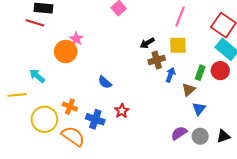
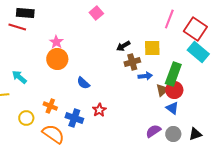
pink line: (180, 17) -> (169, 19), moved
orange circle: (66, 52) -> (57, 59), moved
red circle: (220, 71) -> (174, 90), moved
green rectangle: (200, 73) -> (173, 74), size x1.6
blue arrow: (170, 75) -> (145, 76), turned 64
blue triangle: (199, 109) -> (172, 108), turned -32
yellow circle: (44, 119) -> (26, 118), size x0.6

